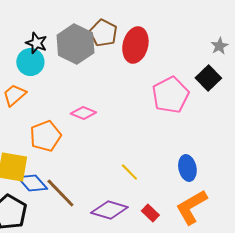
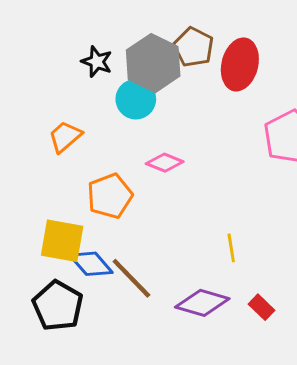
cyan circle: (30, 62) -> (136, 99), moved
yellow line: (129, 172) -> (231, 248), turned 36

